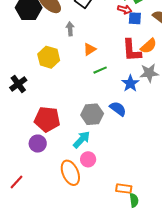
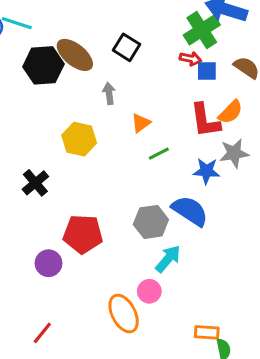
blue star: (130, 83) -> (206, 171), turned -30
blue semicircle: (118, 109) -> (190, 211), size x1.4
cyan arrow: (82, 140) -> (168, 259), moved
purple circle: (38, 144) -> (48, 263), moved

